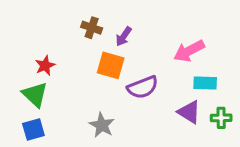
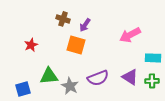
cyan rectangle: (205, 83) -> (153, 58), moved
purple semicircle: (143, 87) -> (98, 78), moved
green triangle: (35, 95) -> (49, 76), moved, turned -48

